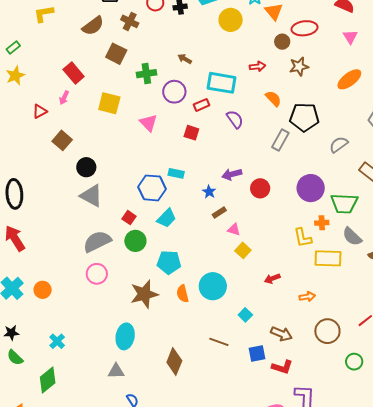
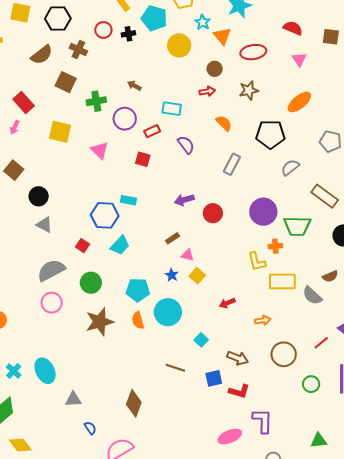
brown circle: (282, 42) -> (215, 69), moved
cyan rectangle: (222, 83) -> (172, 109), size x0.7
black pentagon: (304, 117) -> (270, 134), moved
blue star: (209, 192) -> (172, 275), moved
gray triangle: (91, 196) -> (44, 225), size x0.7
gray semicircle: (352, 237) -> (312, 296), moved
green circle: (135, 241) -> (91, 283), moved
cyan pentagon: (169, 262) -> (138, 290), moved
cyan ellipse: (125, 336) -> (45, 371), moved, turned -35
brown diamond: (174, 362) -> (134, 403), moved

